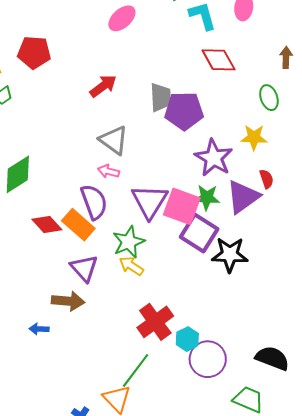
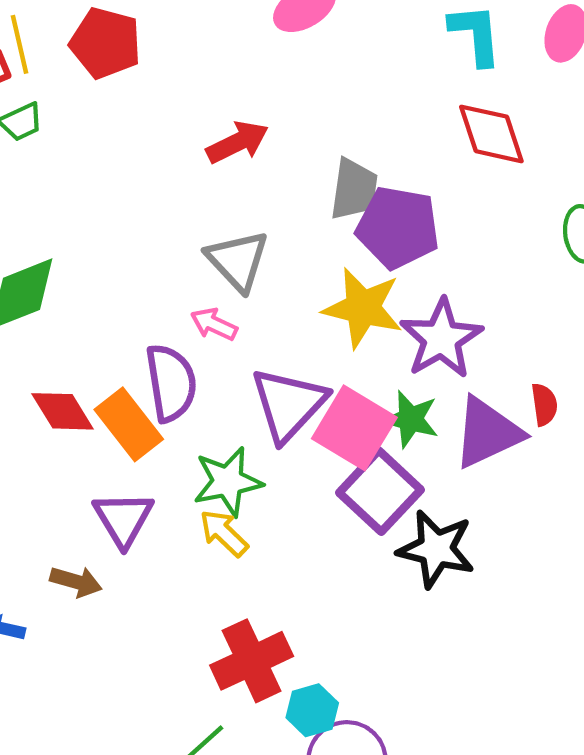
yellow star: (254, 137) -> (363, 308), moved, size x1.4
brown arrow: (68, 301) -> (76, 582), size x0.7

